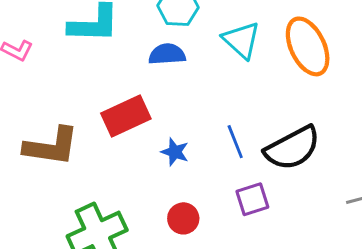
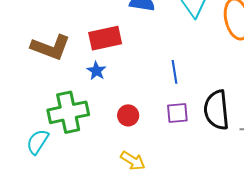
black semicircle: (292, 148) -> (217, 110), moved, turned 99
blue star: (175, 152) -> (96, 71), moved

